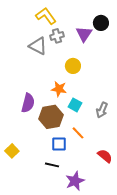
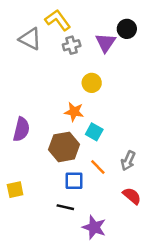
gray triangle: (38, 46) -> (30, 39), moved
purple semicircle: (28, 103) -> (21, 129), moved
gray arrow: (102, 110) -> (128, 161), moved
yellow square: (12, 151) -> (15, 190), turned 32
purple star: (75, 181) -> (94, 227), turned -30

